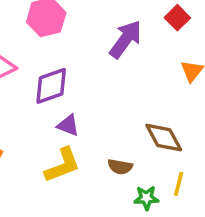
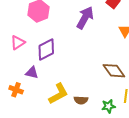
purple triangle: (68, 125) -> (32, 73), moved
brown semicircle: (120, 167) -> (81, 100), moved

